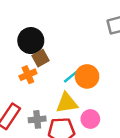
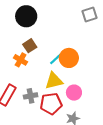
black circle: (31, 41) -> (26, 16), moved
orange cross: (28, 75) -> (21, 60), turned -32

